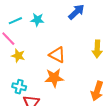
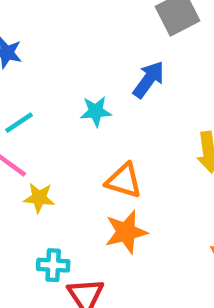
cyan star: (37, 20) -> (96, 111), moved

